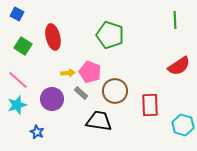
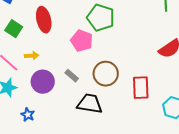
pink pentagon: (90, 72) -> (82, 41), moved
yellow arrow: (68, 73) -> (32, 56), moved

